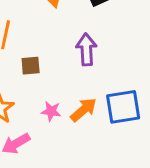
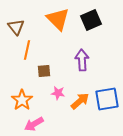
pink star: (51, 111) -> (58, 93), moved

